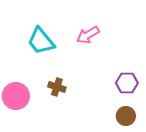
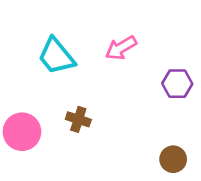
purple hexagon: (127, 83) -> (177, 84), moved

